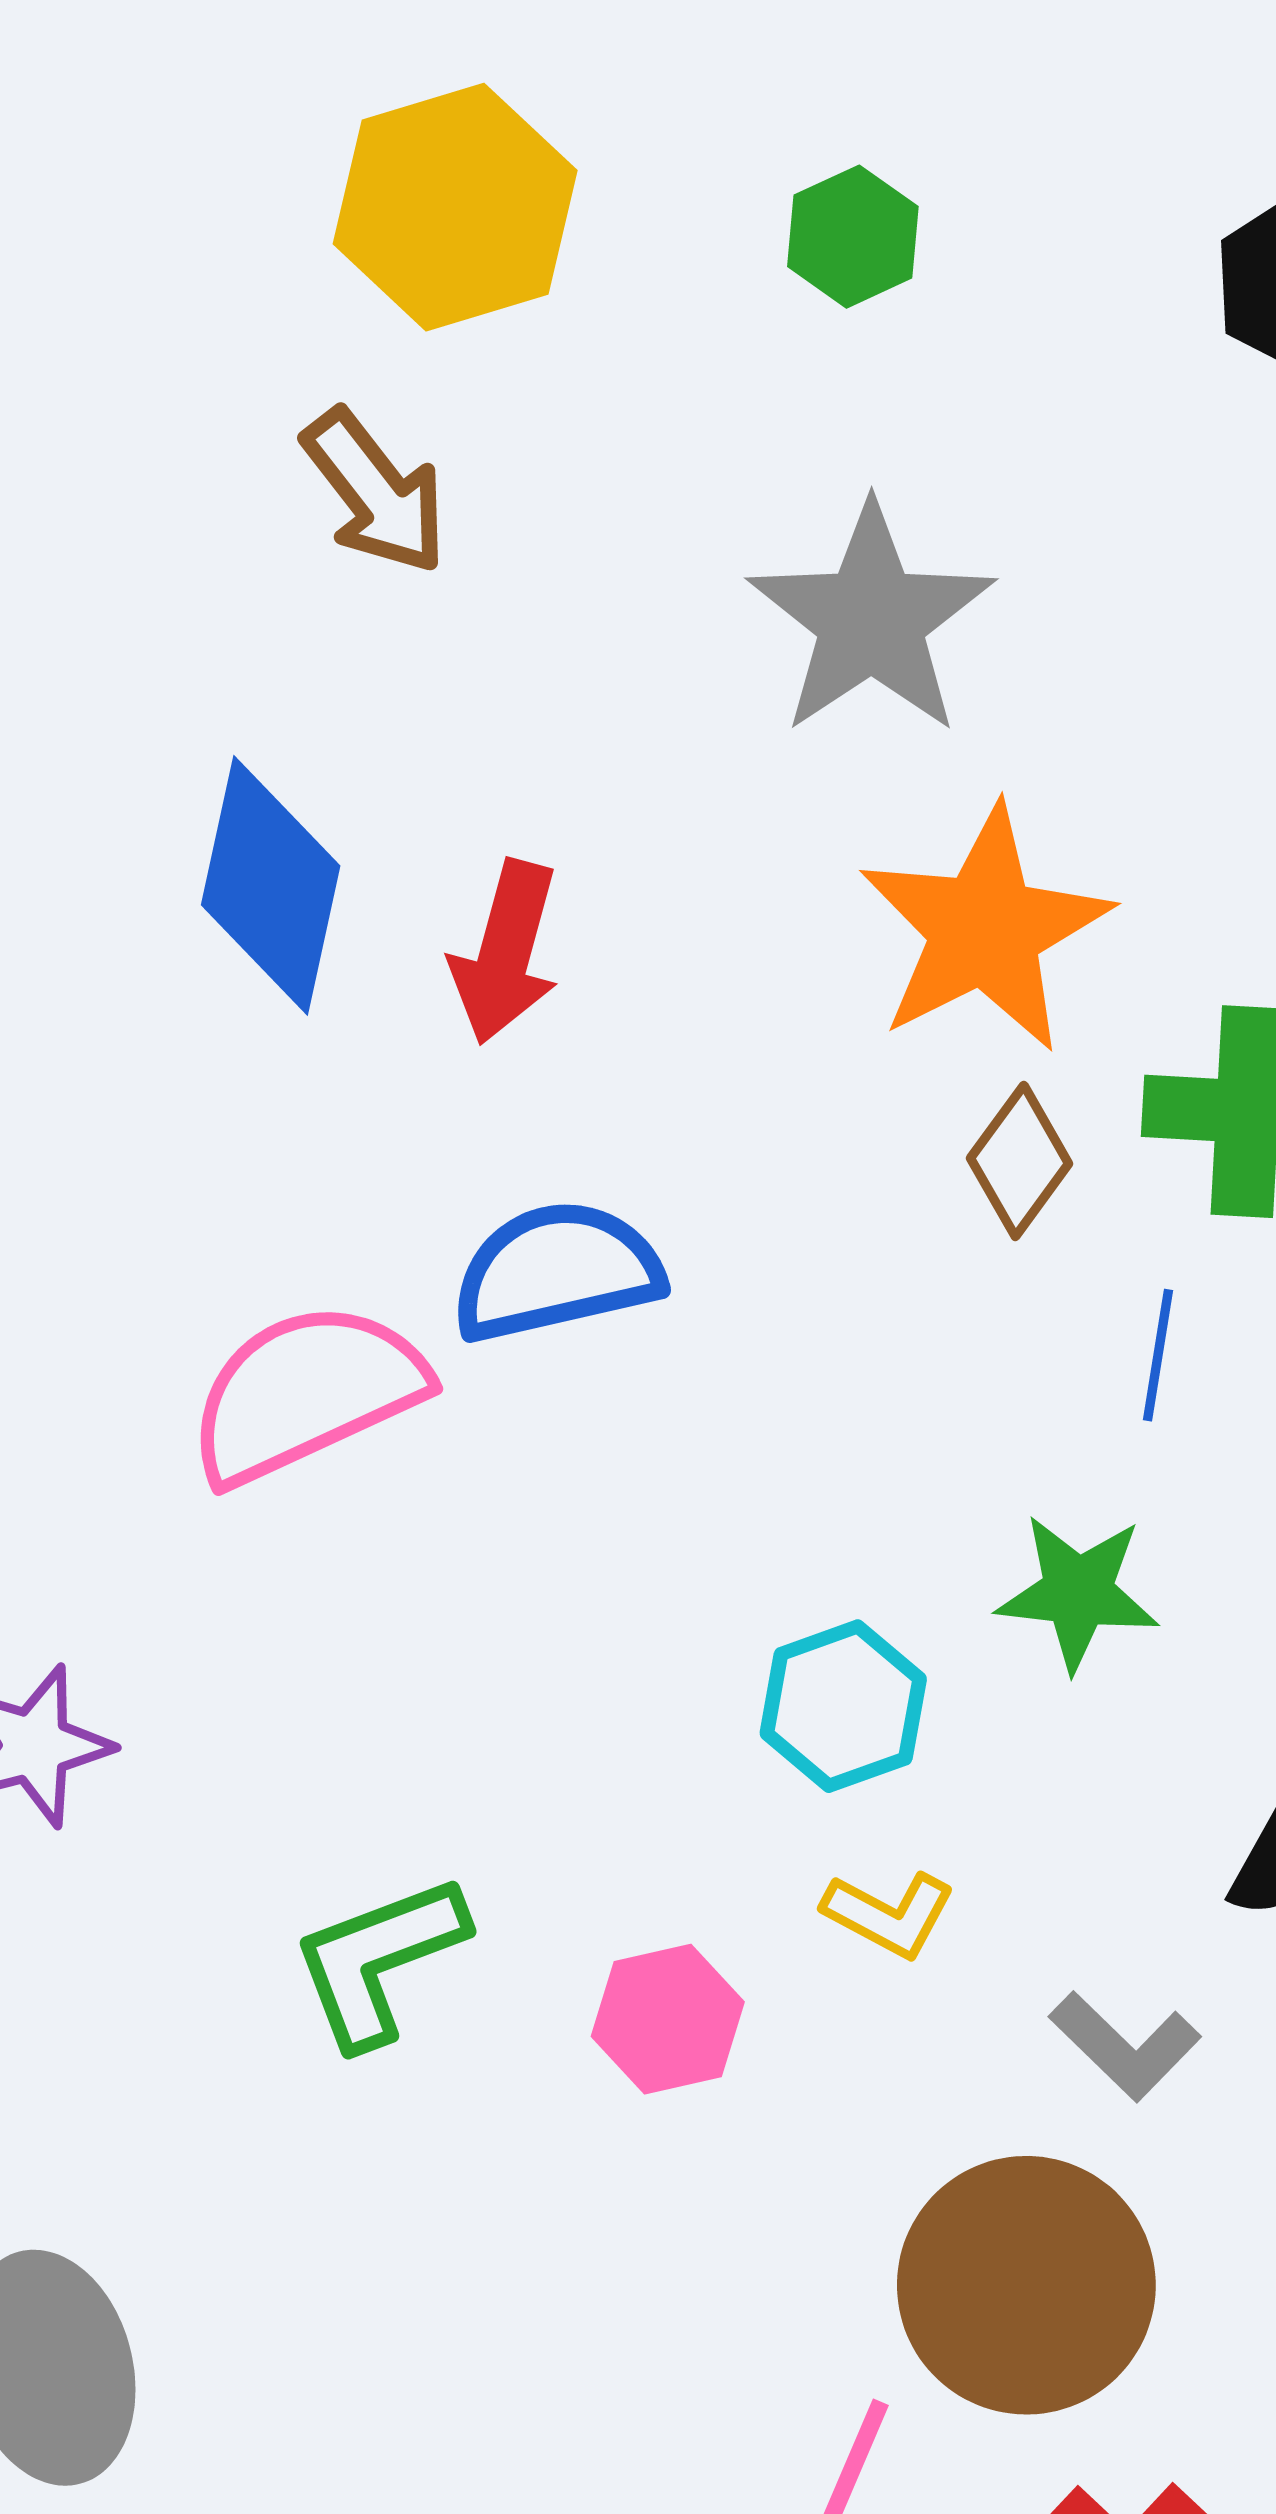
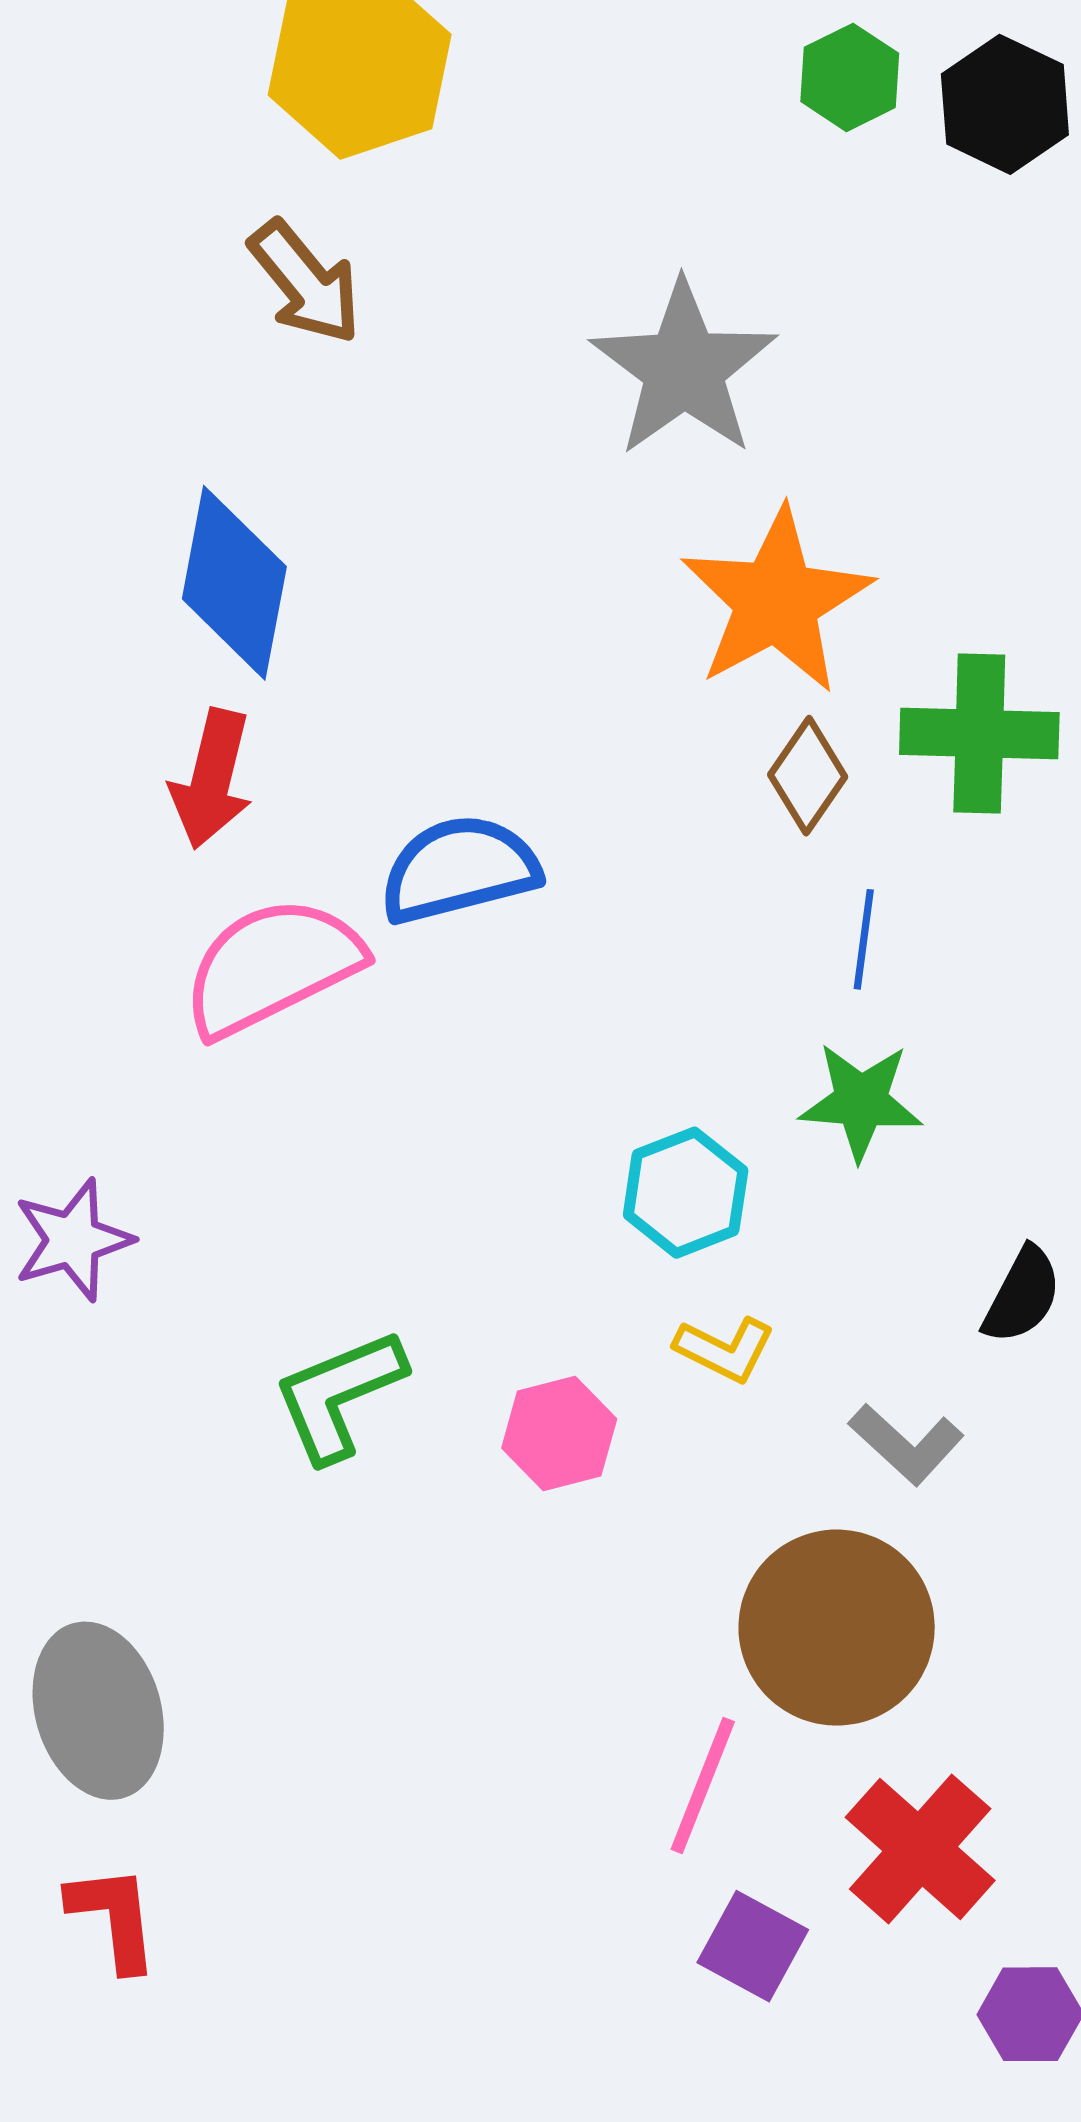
green hexagon: (853, 237) -> (850, 77), moved
red arrow: (505, 952) -> (212, 779), moved
blue line: (1158, 1355) -> (864, 939), moved

